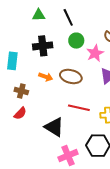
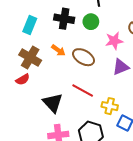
green circle: (76, 41) -> (91, 22), moved
brown cross: (21, 91) -> (30, 58), size x1.5

